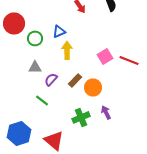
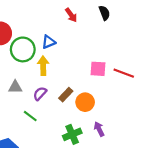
green circle: (35, 38) -> (23, 49), size x1.5
yellow arrow: (67, 50) -> (43, 66), moved
pink square: (105, 56) -> (98, 69), turned 35
gray triangle: (35, 67) -> (15, 87), moved

